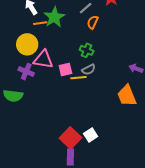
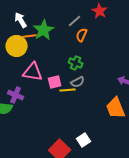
yellow circle: (27, 44) -> (17, 46), moved
purple cross: (26, 72) -> (16, 95), moved
white square: (91, 135) -> (84, 140), moved

